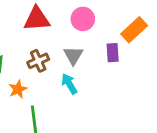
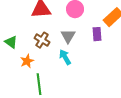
brown cross: (38, 61) -> (42, 40), turned -35

